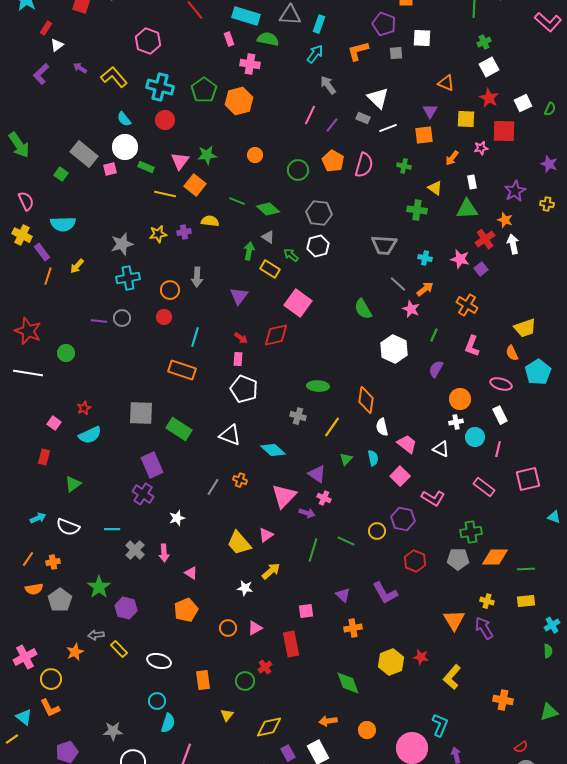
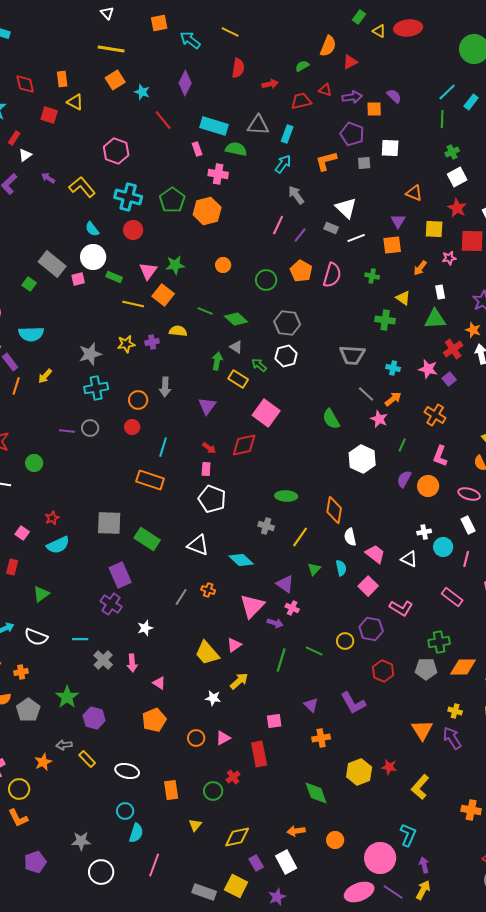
orange circle: (460, 399) -> (428, 486), moved

